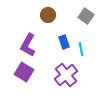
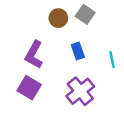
gray square: (86, 16) -> (85, 14), moved
cyan line: (81, 49) -> (112, 60), moved

